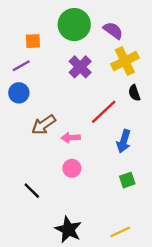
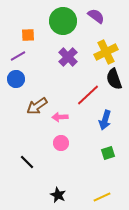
purple semicircle: (113, 30) -> (96, 16), moved
black semicircle: (134, 93) -> (114, 79), size x1.5
black star: (68, 230) -> (58, 195), size x0.7

